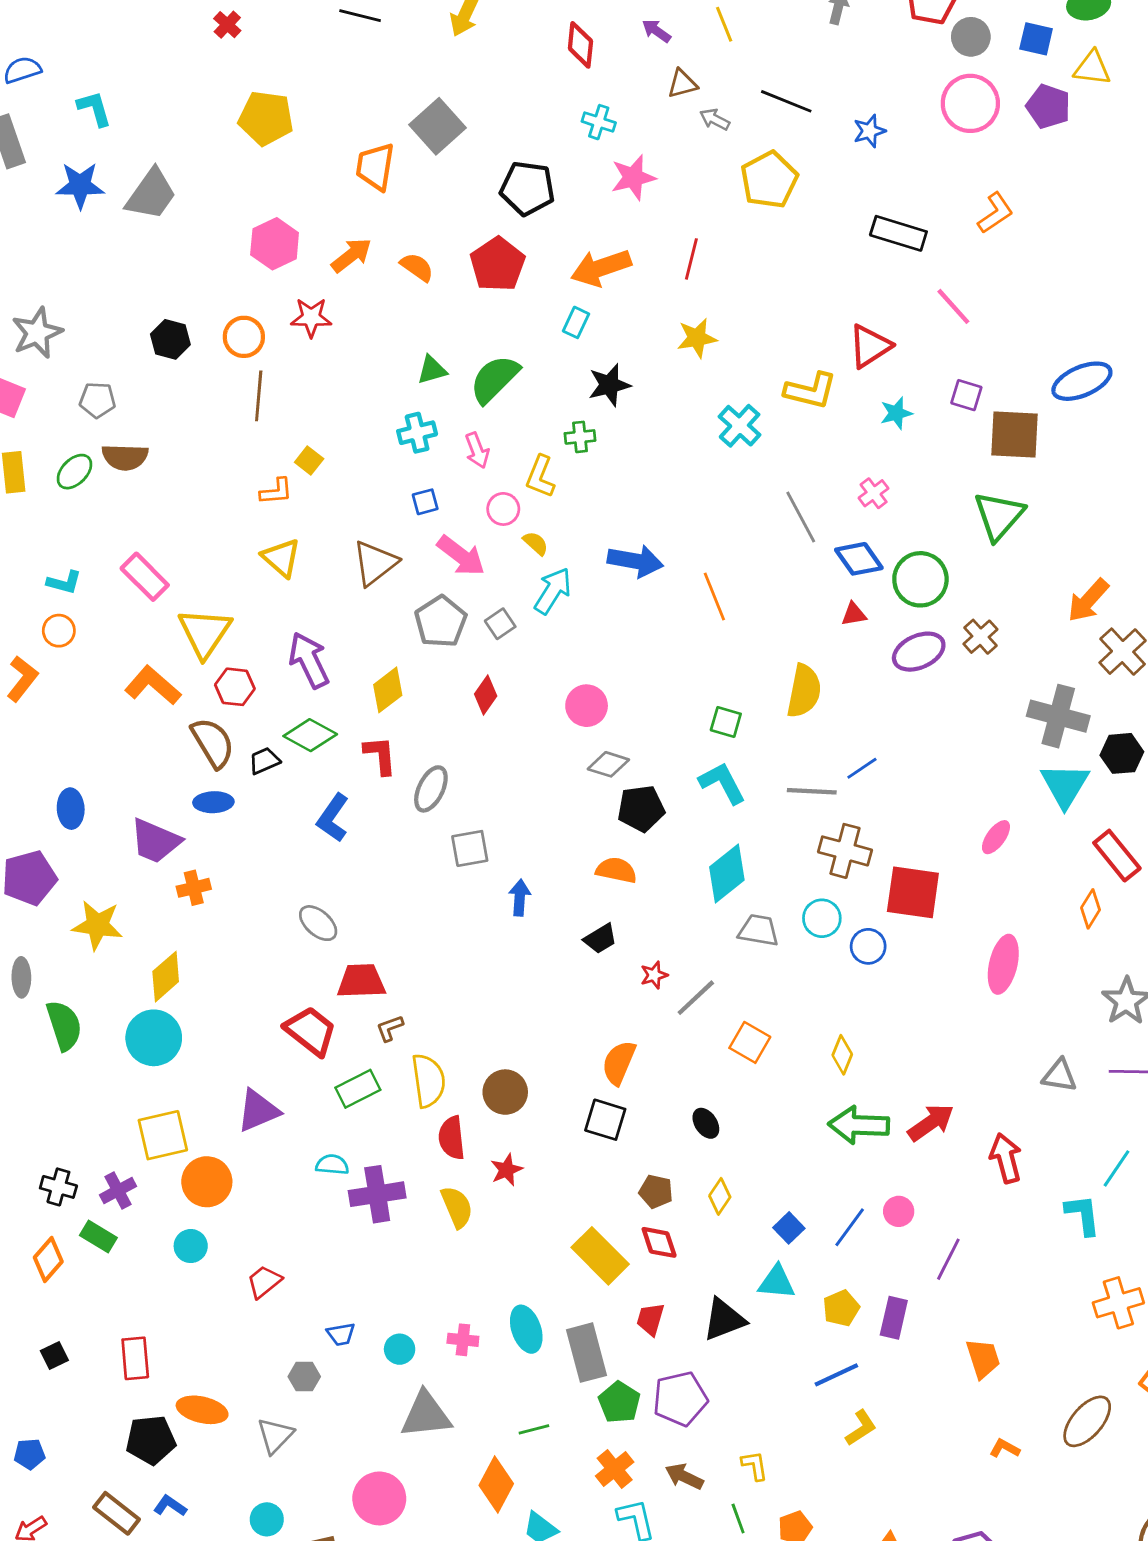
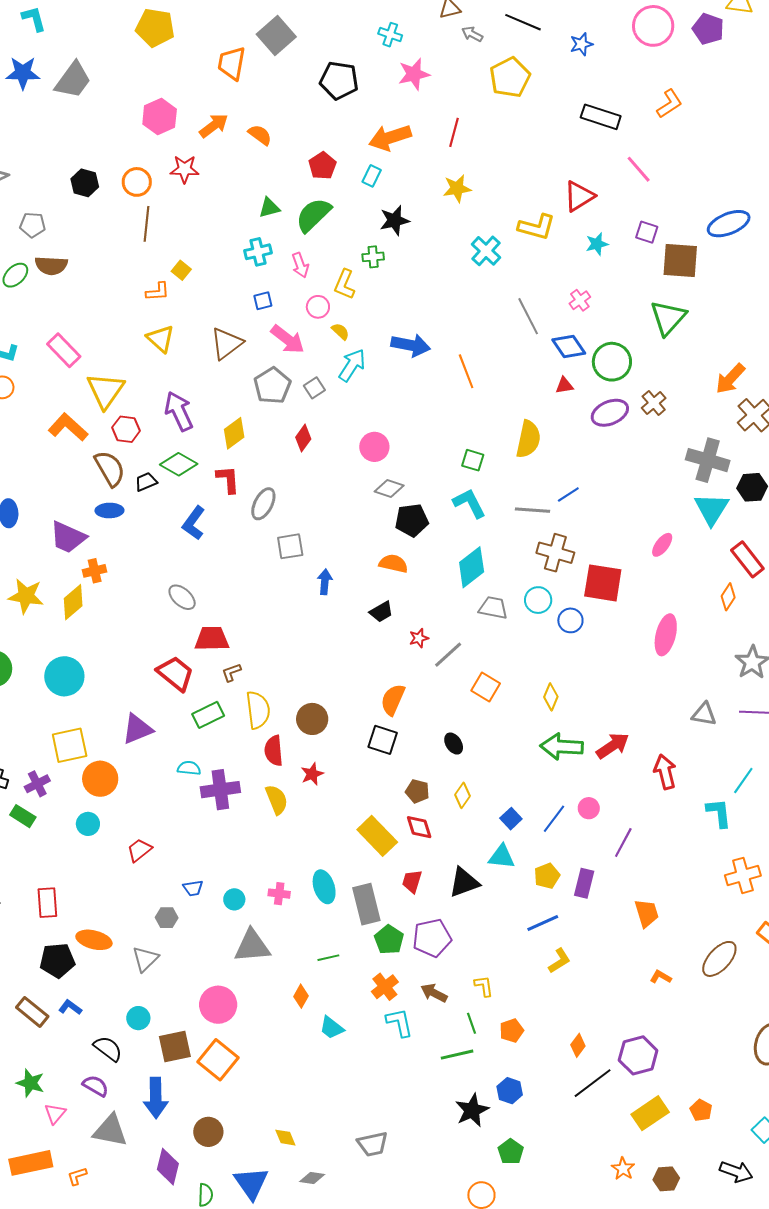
red pentagon: (498, 264) -> (323, 166), moved, size x0.7
yellow diamond: (166, 977) -> (73, 602), moved
orange diamond: (496, 1484) -> (301, 996), size x0.6

